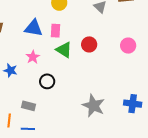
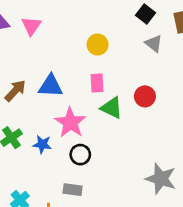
blue triangle: (34, 28) -> (51, 86), moved
pink star: (33, 57) -> (70, 123), size x1.6
black circle: (47, 81) -> (80, 155), moved

